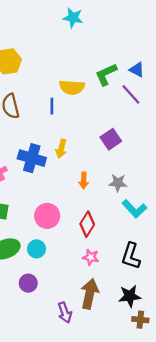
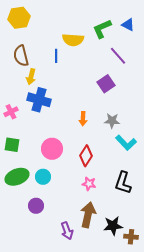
purple line: (131, 94) -> (118, 56), moved
yellow arrow: (61, 149) -> (31, 77), moved
black star: (130, 296) -> (113, 226), moved

